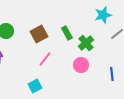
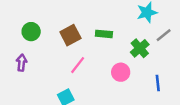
green rectangle: (67, 33) -> (104, 34), turned -56
green cross: (86, 43) -> (140, 48), moved

